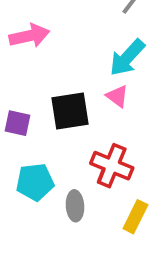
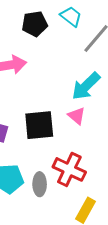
gray ellipse: (75, 206) -> (40, 184), moved

